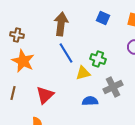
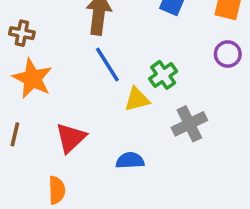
green cross: (98, 59) -> (163, 75), turned 35
blue semicircle: (90, 101) -> (130, 160), moved

